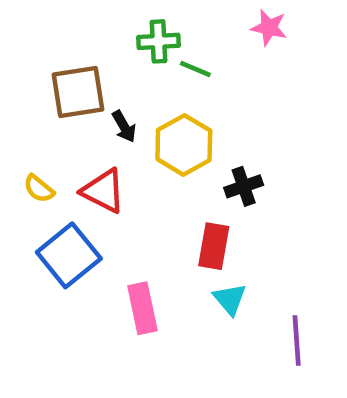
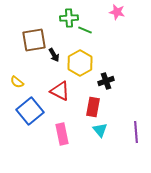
red triangle: (103, 191) -> (60, 91), moved
purple line: (297, 340) -> (136, 132), moved

